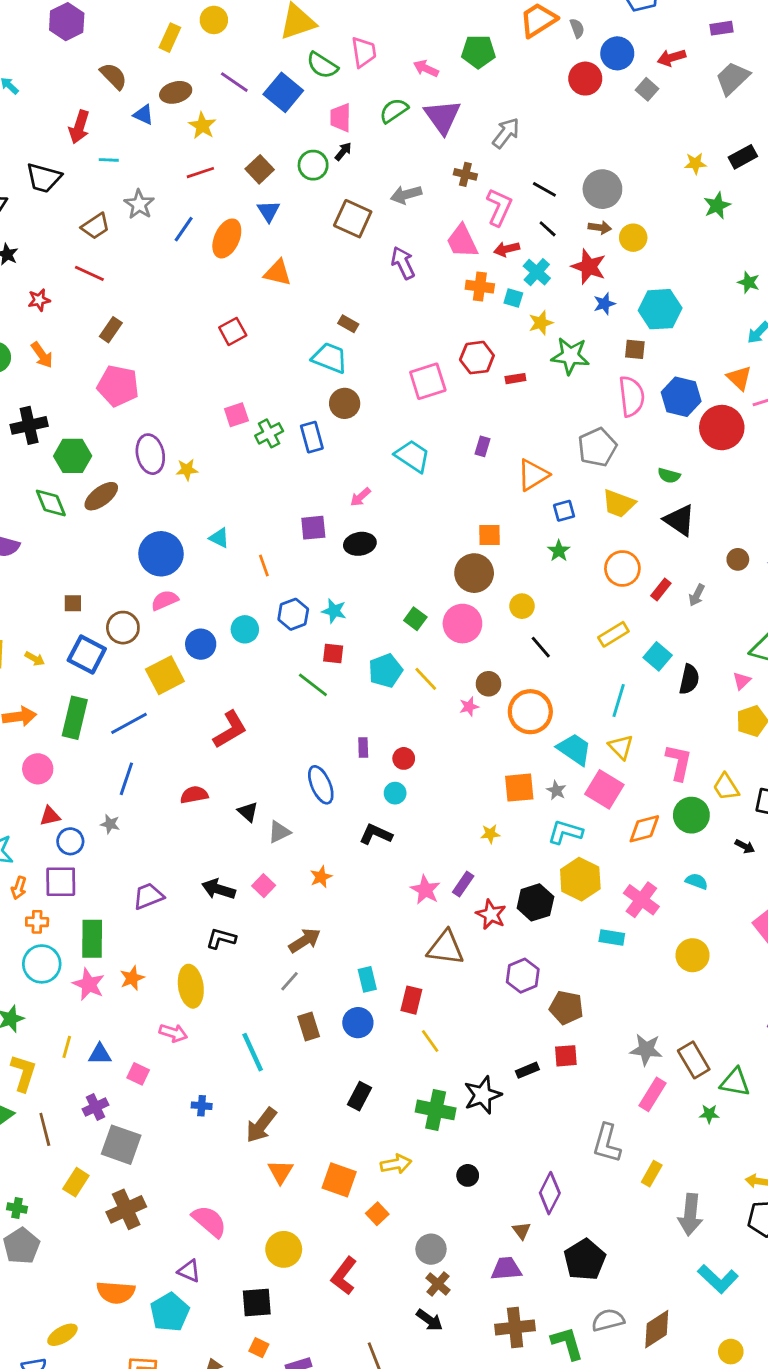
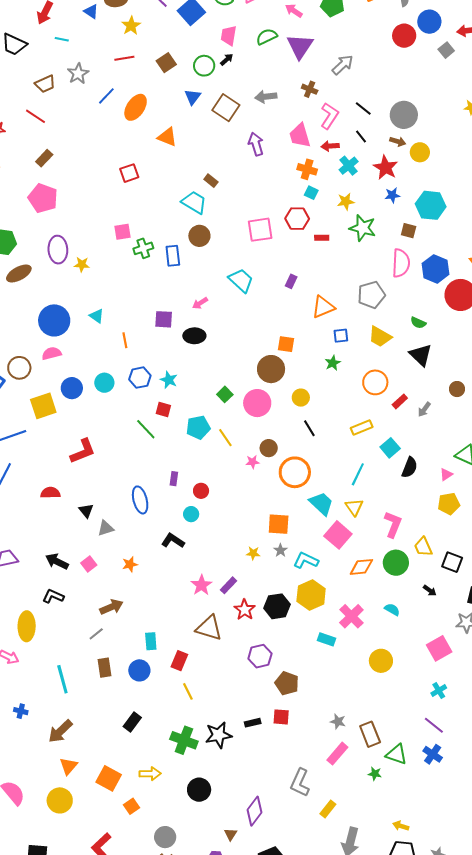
blue triangle: (269, 211) -> (193, 97), moved
cyan square: (513, 298) -> (311, 193), moved
gray star: (556, 790) -> (280, 550), moved
gray star: (646, 1050) -> (338, 722), size x0.7
black circle: (468, 1175) -> (199, 790), size x1.5
yellow circle: (284, 1249) -> (60, 800), moved

